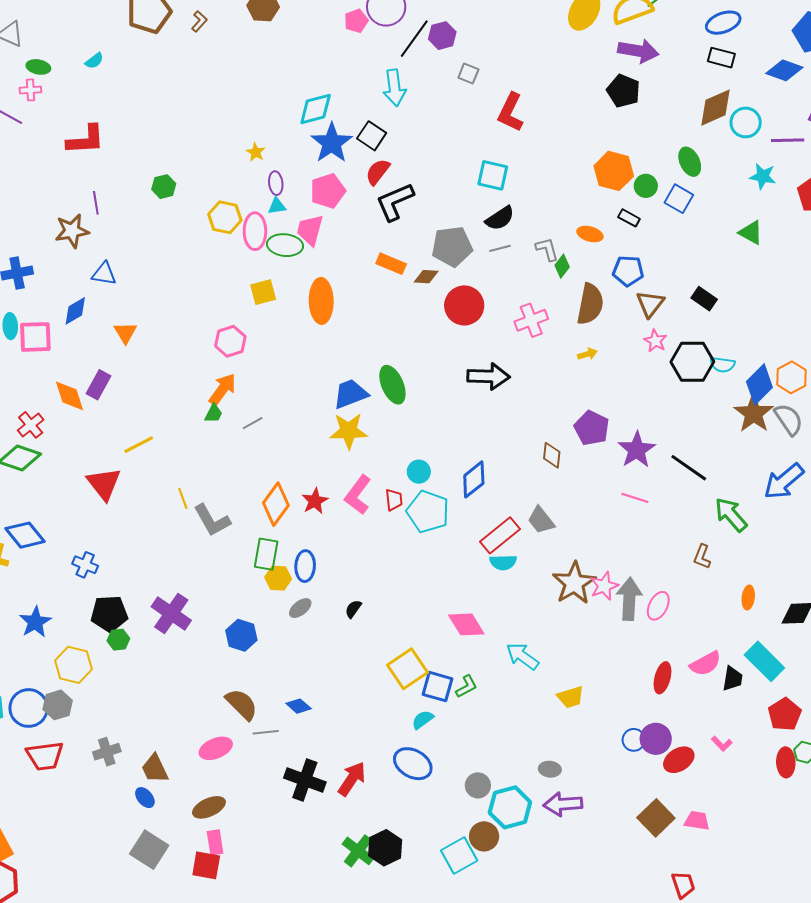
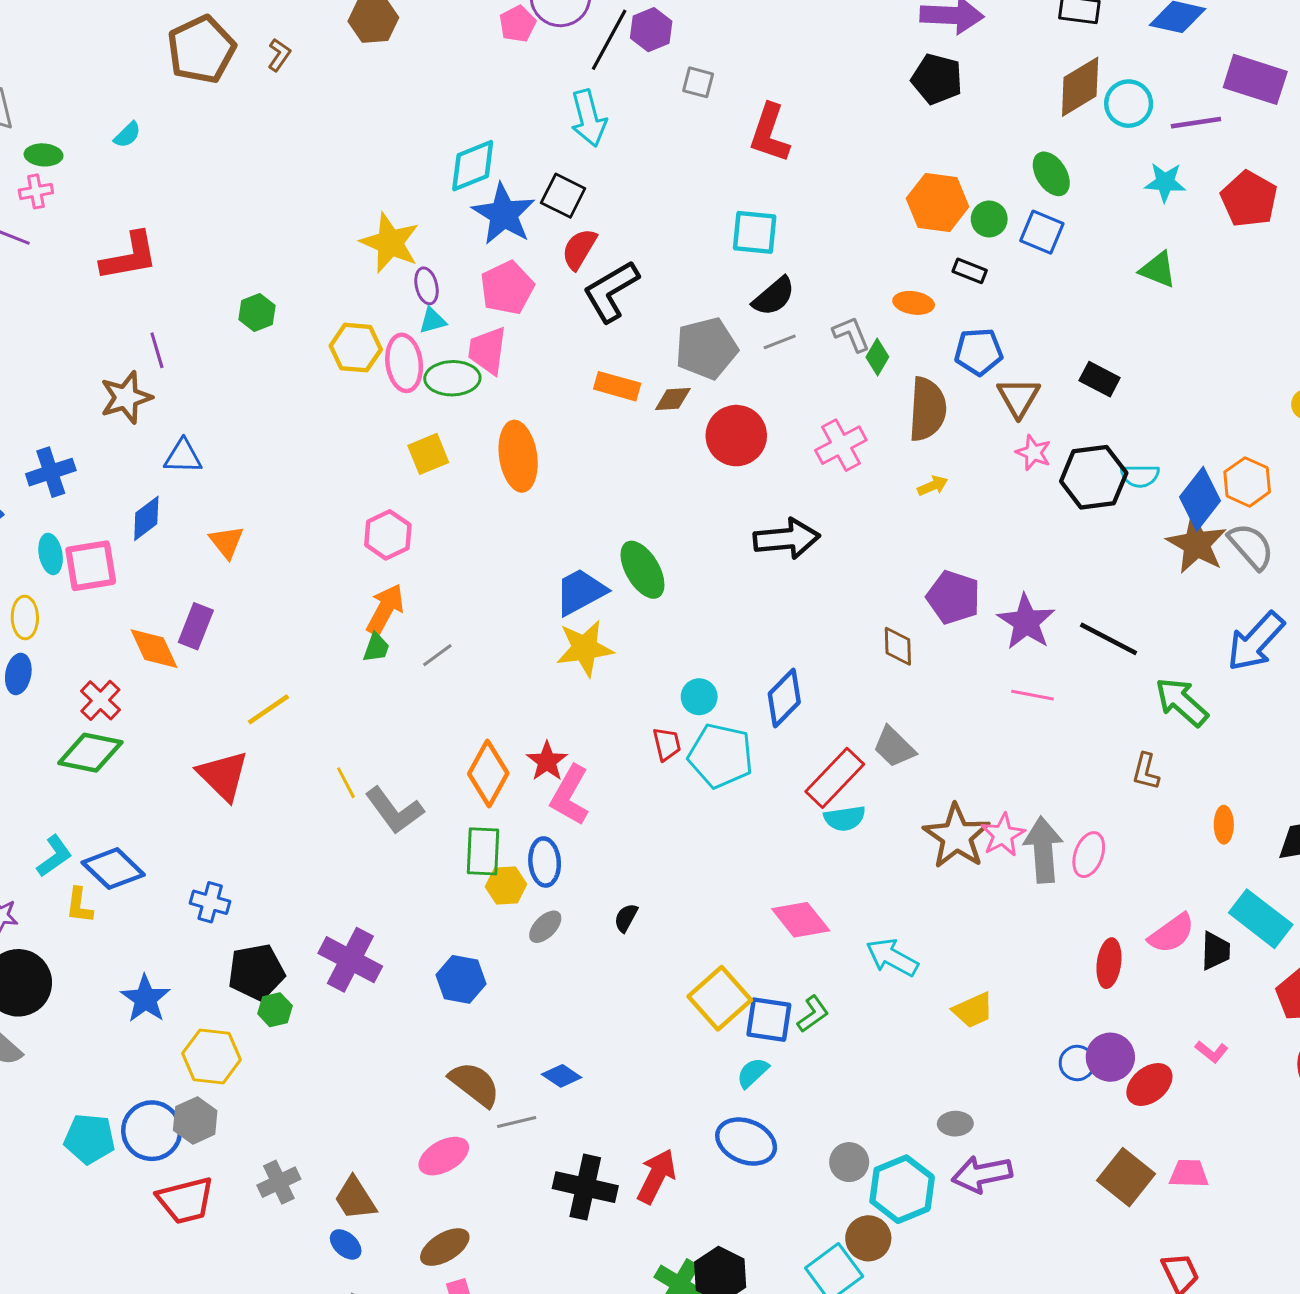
yellow star: (256, 152) -> (390, 243), size x2.0
pink L-shape: (358, 495) -> (570, 795), moved

